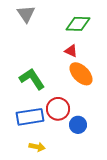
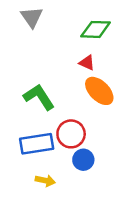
blue circle: (78, 125) -> (83, 160), moved

